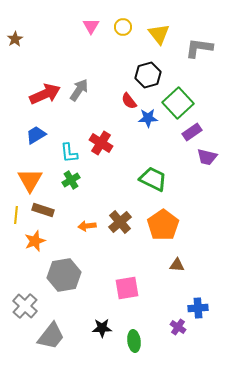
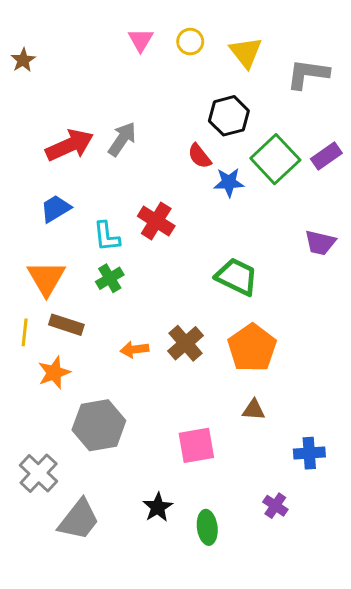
purple rectangle: (192, 132) -> (326, 156), moved
brown triangle: (177, 265) -> (254, 410), moved
blue cross: (198, 308) -> (309, 453), moved
black star: (102, 328) -> (158, 507), turned -30

